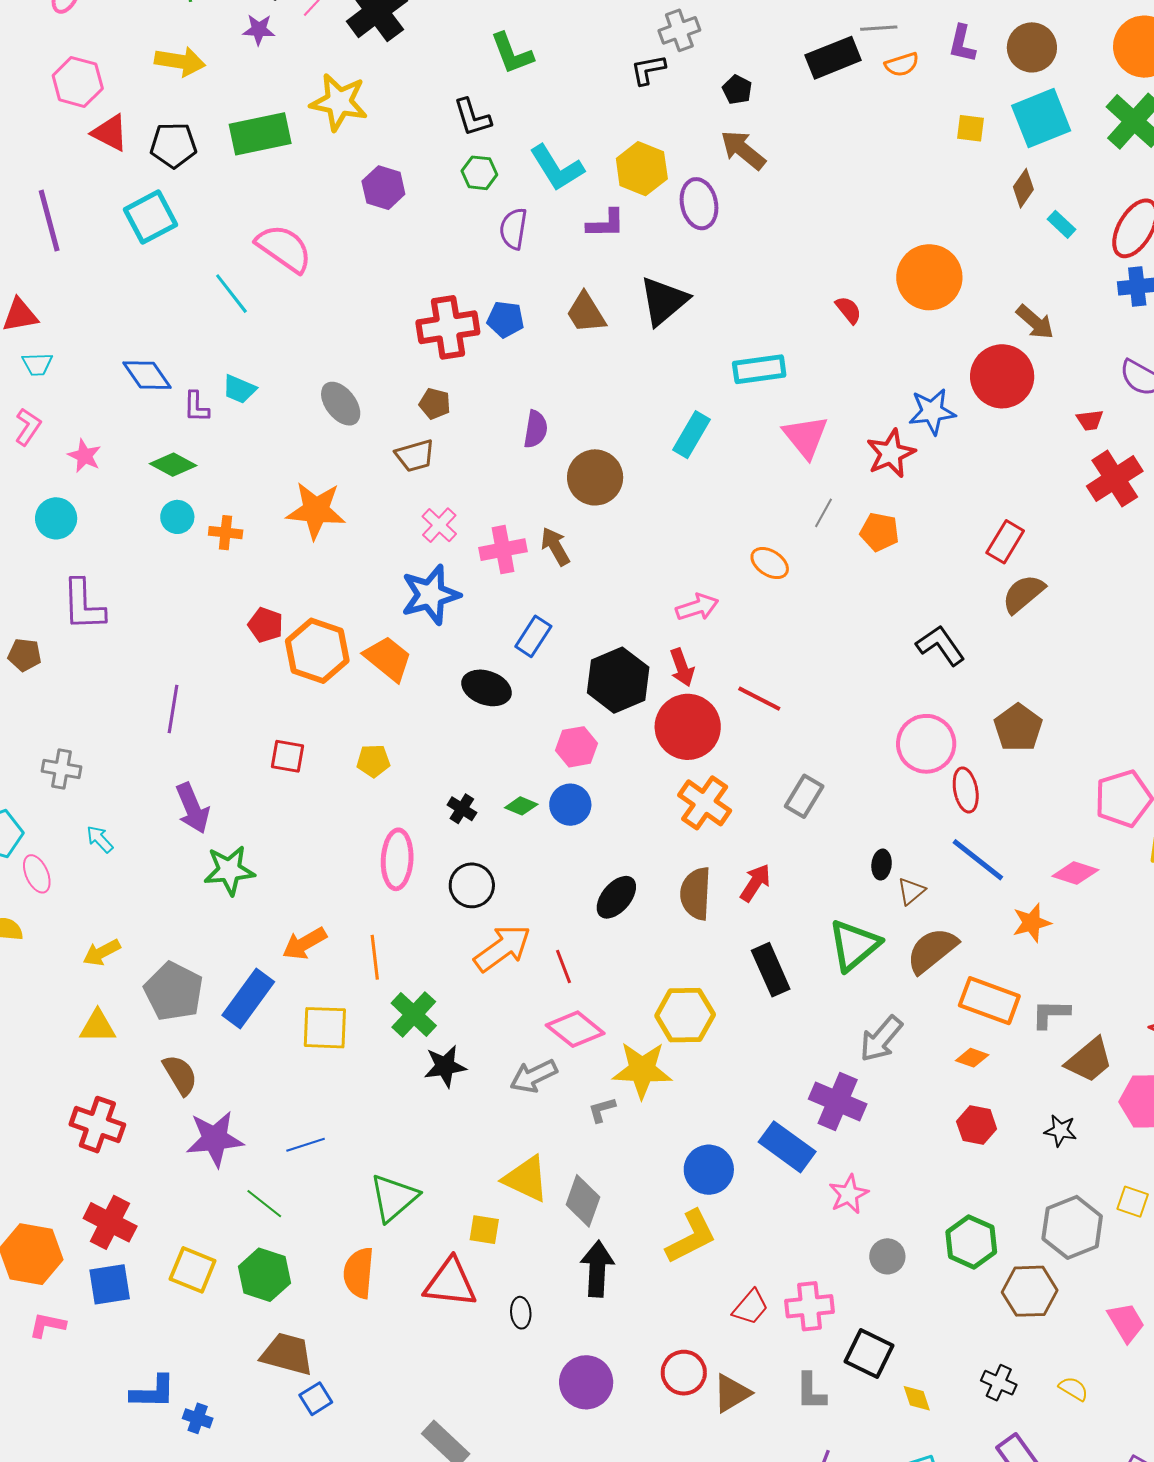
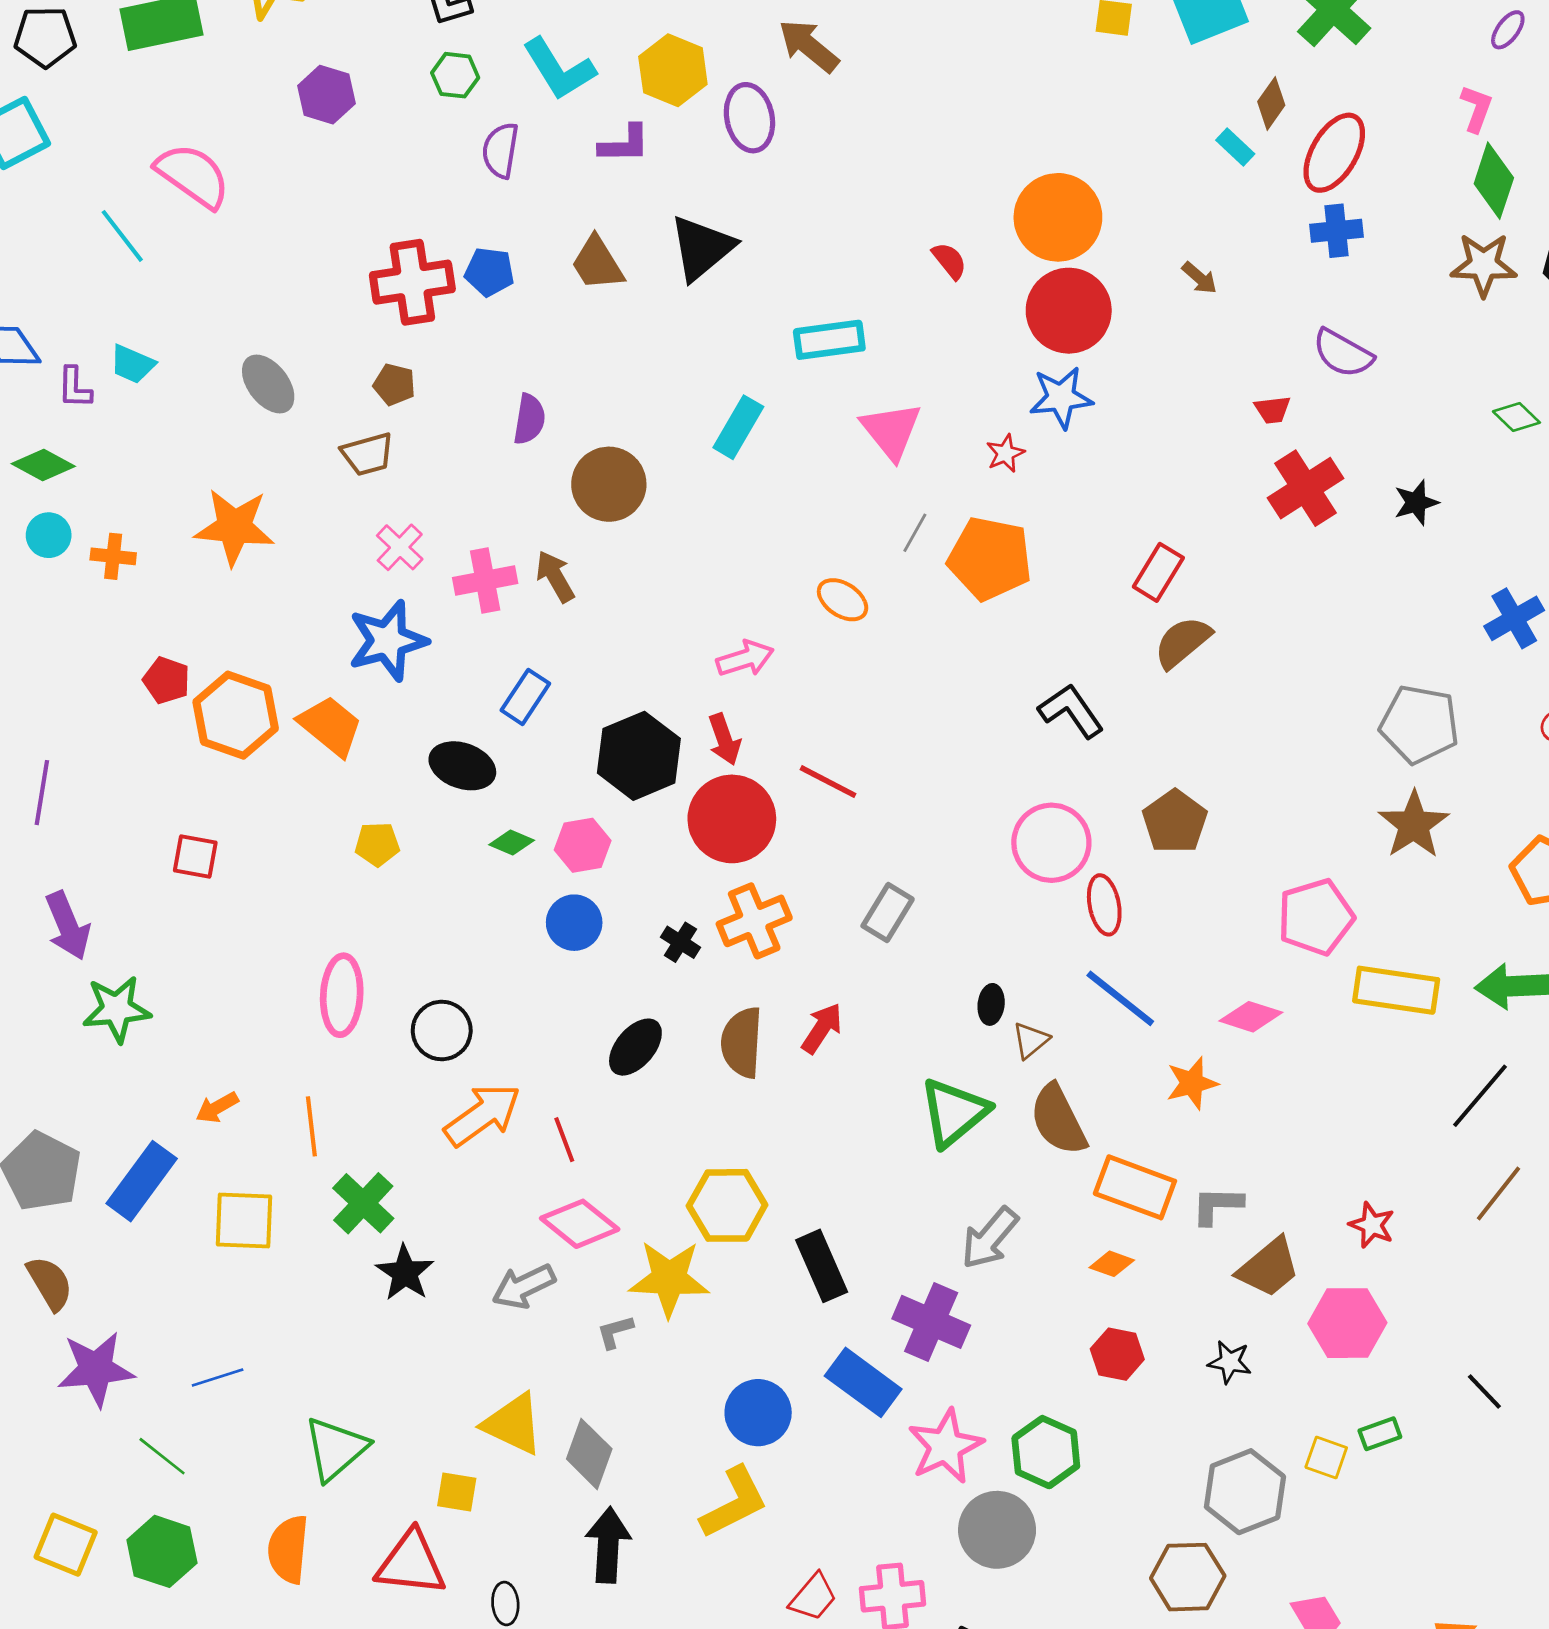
brown diamond: (1023, 188) -> (1271, 103), moved
brown arrow: (1035, 322) -> (1199, 278), size x0.7
red circle: (1002, 376) -> (1069, 311), moved
red star: (891, 453) -> (1005, 453), size x0.6
orange pentagon: (880, 532) -> (990, 559), size x1.6
yellow pentagon: (373, 761) -> (377, 844), moved
orange cross: (705, 803) -> (754, 921), turned 32
green diamond: (521, 806) -> (512, 843), moved
black cross: (462, 809) -> (680, 942), moved
orange arrow: (304, 943) -> (217, 1108), size x0.7
brown semicircle: (932, 950) -> (1058, 1120), turned -78
black rectangle: (771, 970) -> (822, 1266), moved
black star: (445, 1066) -> (405, 1273), turned -30
pink star: (849, 1194) -> (945, 1446), size x1.4
green hexagon: (971, 1242) -> (1046, 1452), moved
gray circle: (887, 1256) -> (997, 1530), size x1.6

